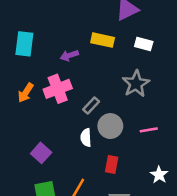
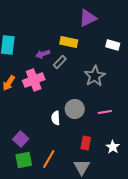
white rectangle: (144, 44) -> (113, 45), moved
gray rectangle: (91, 106) -> (60, 62), moved
purple square: (41, 153) -> (21, 139), moved
red rectangle: (112, 165) -> (86, 143), moved

